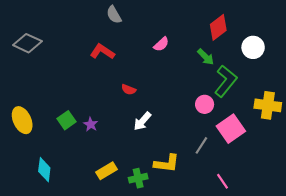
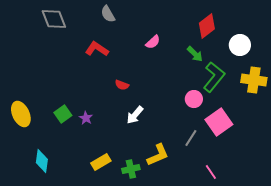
gray diamond: (27, 43) -> (54, 19), moved, turned 44
yellow cross: (268, 105) -> (254, 80), moved
yellow L-shape: (167, 163) -> (158, 155), turned -30

